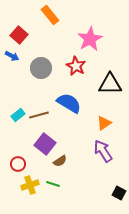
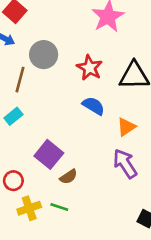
red star: (76, 66) -> (90, 68), moved
blue semicircle: (69, 103) -> (93, 106), moved, size x0.7
brown line: (39, 115) -> (20, 80), moved, turned -60

